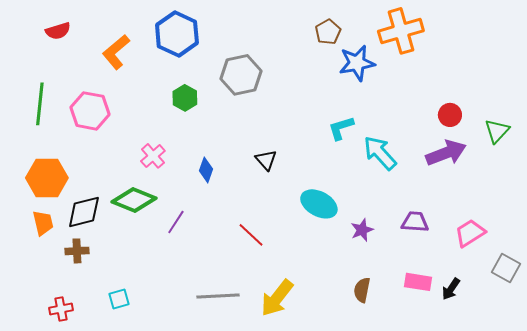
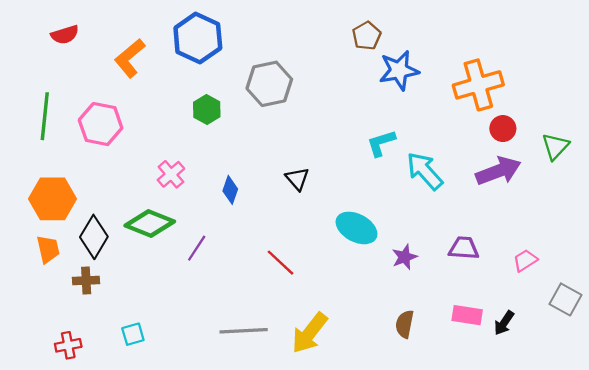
orange cross: (401, 31) -> (478, 85), moved
black diamond: (84, 212) -> (94, 237), turned -45
pink trapezoid: (470, 233) -> (525, 260), size x0.7

